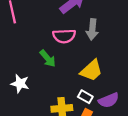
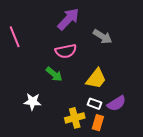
gray arrow: (92, 29) -> (103, 37), moved, turned -54

